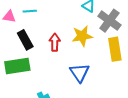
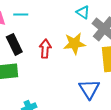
blue triangle: (80, 73) -> (89, 89), moved

